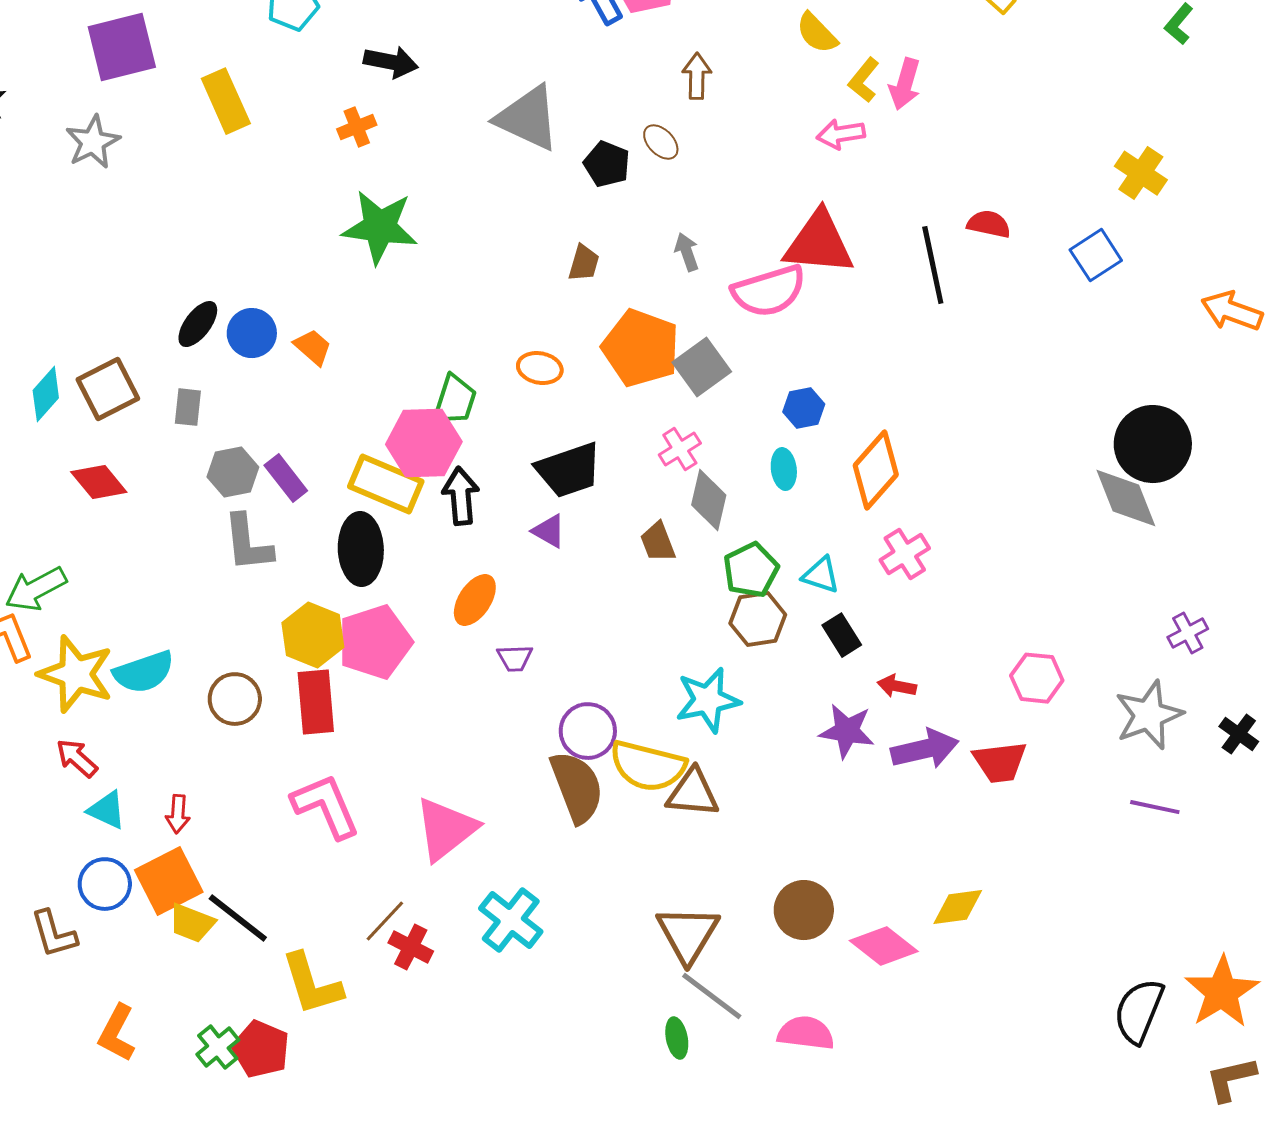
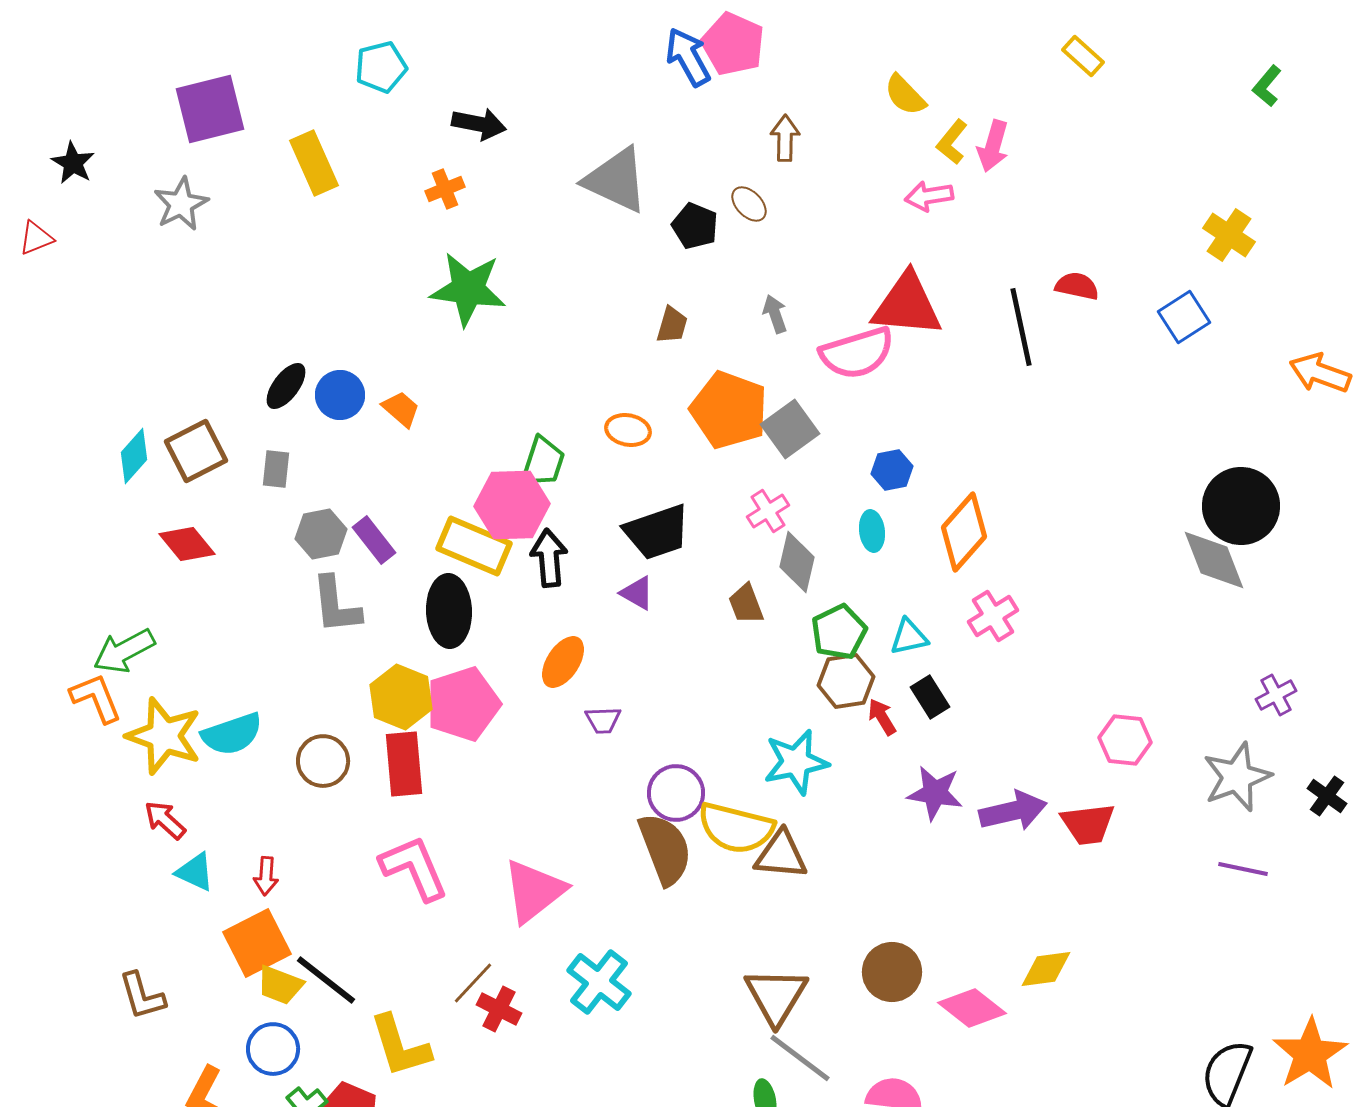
cyan triangle: (821, 575) -> (909, 637), turned -30
red arrow: (897, 686) -> (882, 717), moved, turned 48
blue circle: (105, 884) -> (273, 1049), moved

